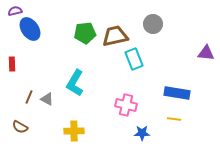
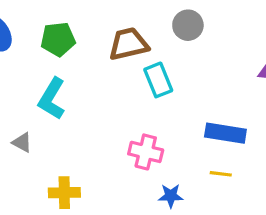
green pentagon: (85, 33) -> (58, 39), moved
cyan L-shape: (75, 83) -> (52, 99), moved

